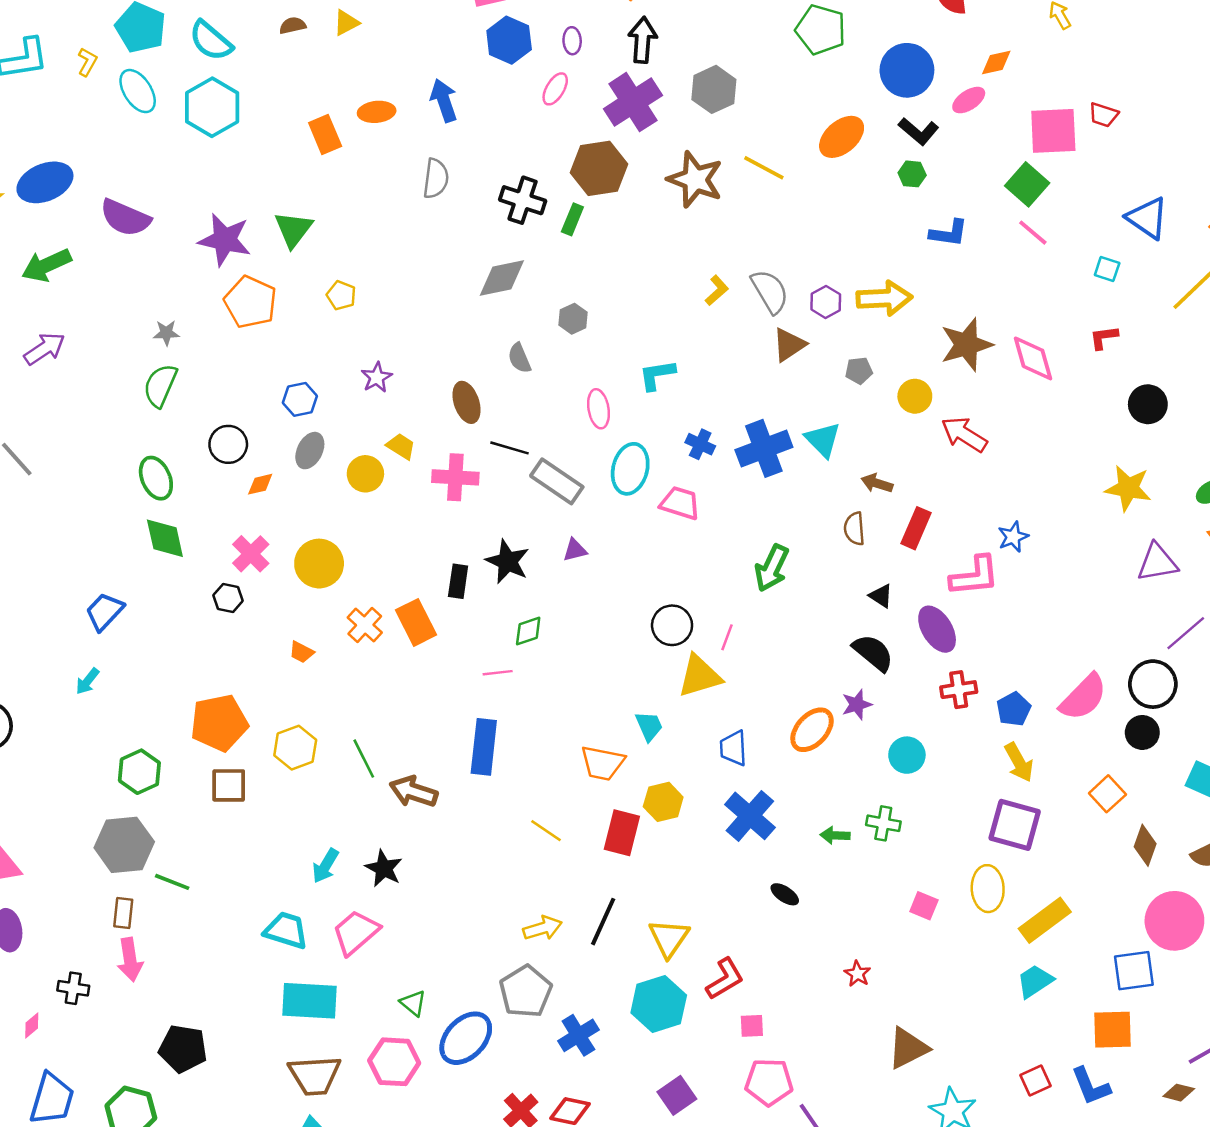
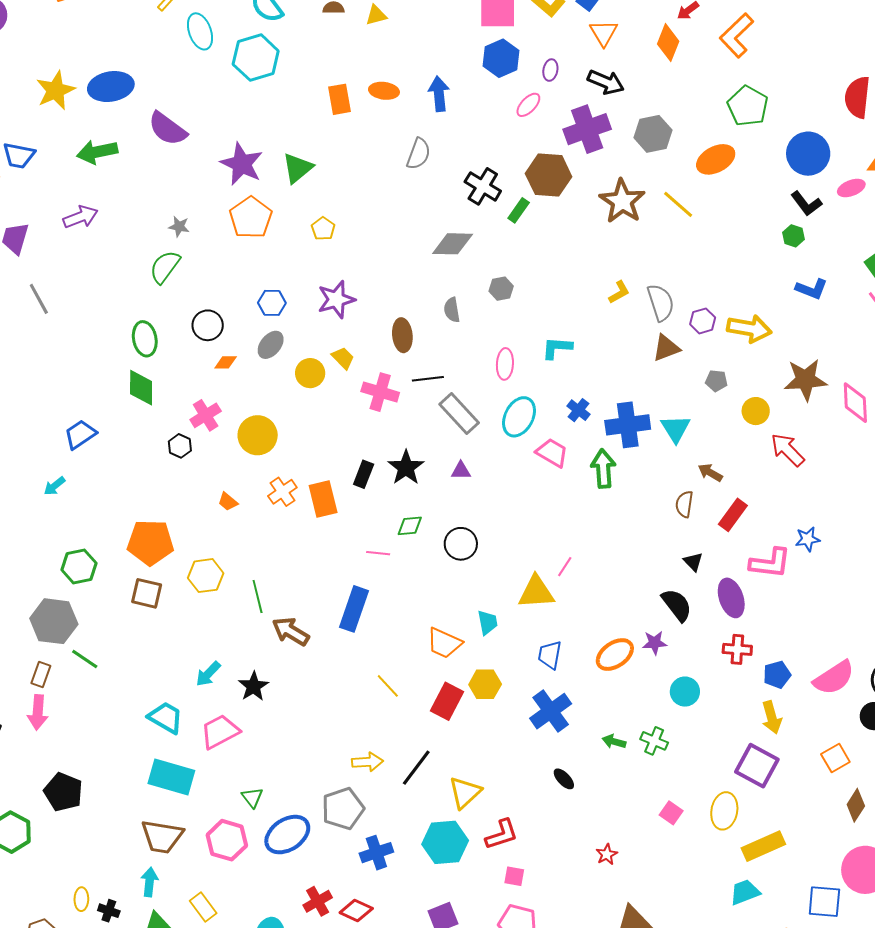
black arrow: (642, 40) -> (606, 82), turned 96
orange ellipse: (842, 137) -> (716, 159), moved
purple star: (377, 377) -> (336, 299), size x1.5
black line: (510, 448) -> (428, 379), turned -36
green arrow: (772, 568) -> (603, 469), moved, turned 138
black circle: (672, 625) -> (461, 544), moved

